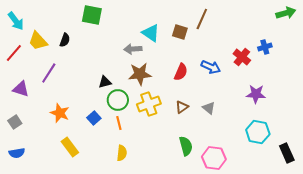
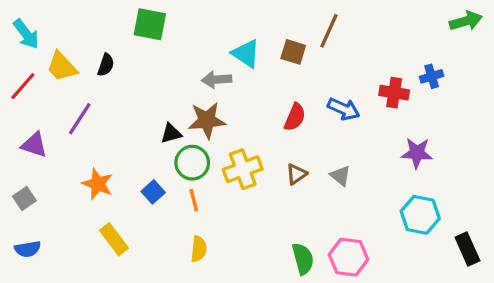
red cross: (242, 57) -> (394, 93), turned -30
brown star: (140, 74) -> (207, 120), moved
green semicircle: (186, 146) -> (303, 259), moved

